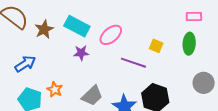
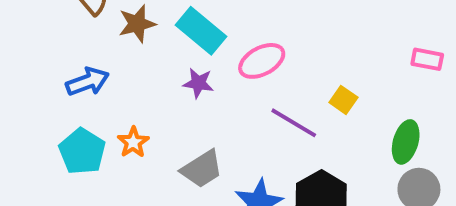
green ellipse: (189, 44) -> (406, 142), moved

